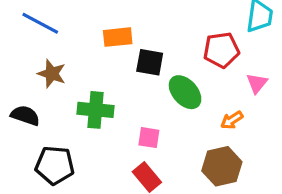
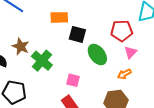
brown star: (52, 74) -> (21, 47), moved
pink triangle: (257, 83) -> (131, 52), moved
green cross: (96, 110) -> (42, 61), turned 30

